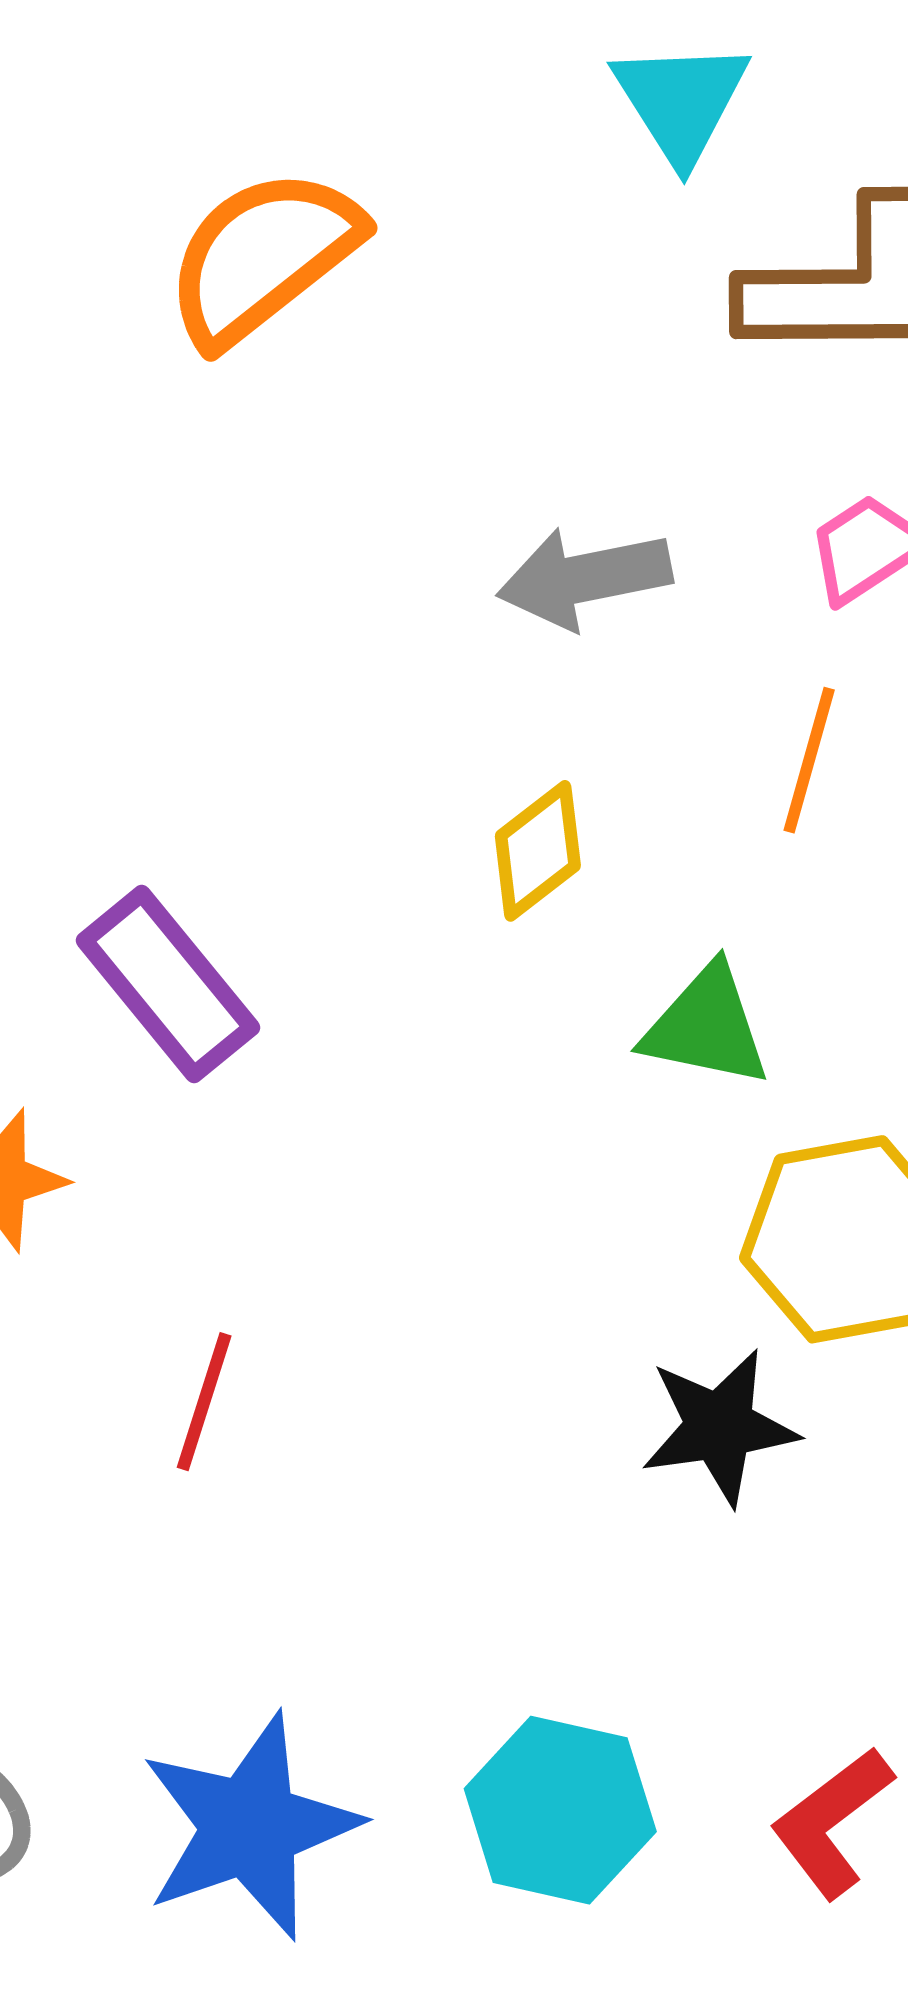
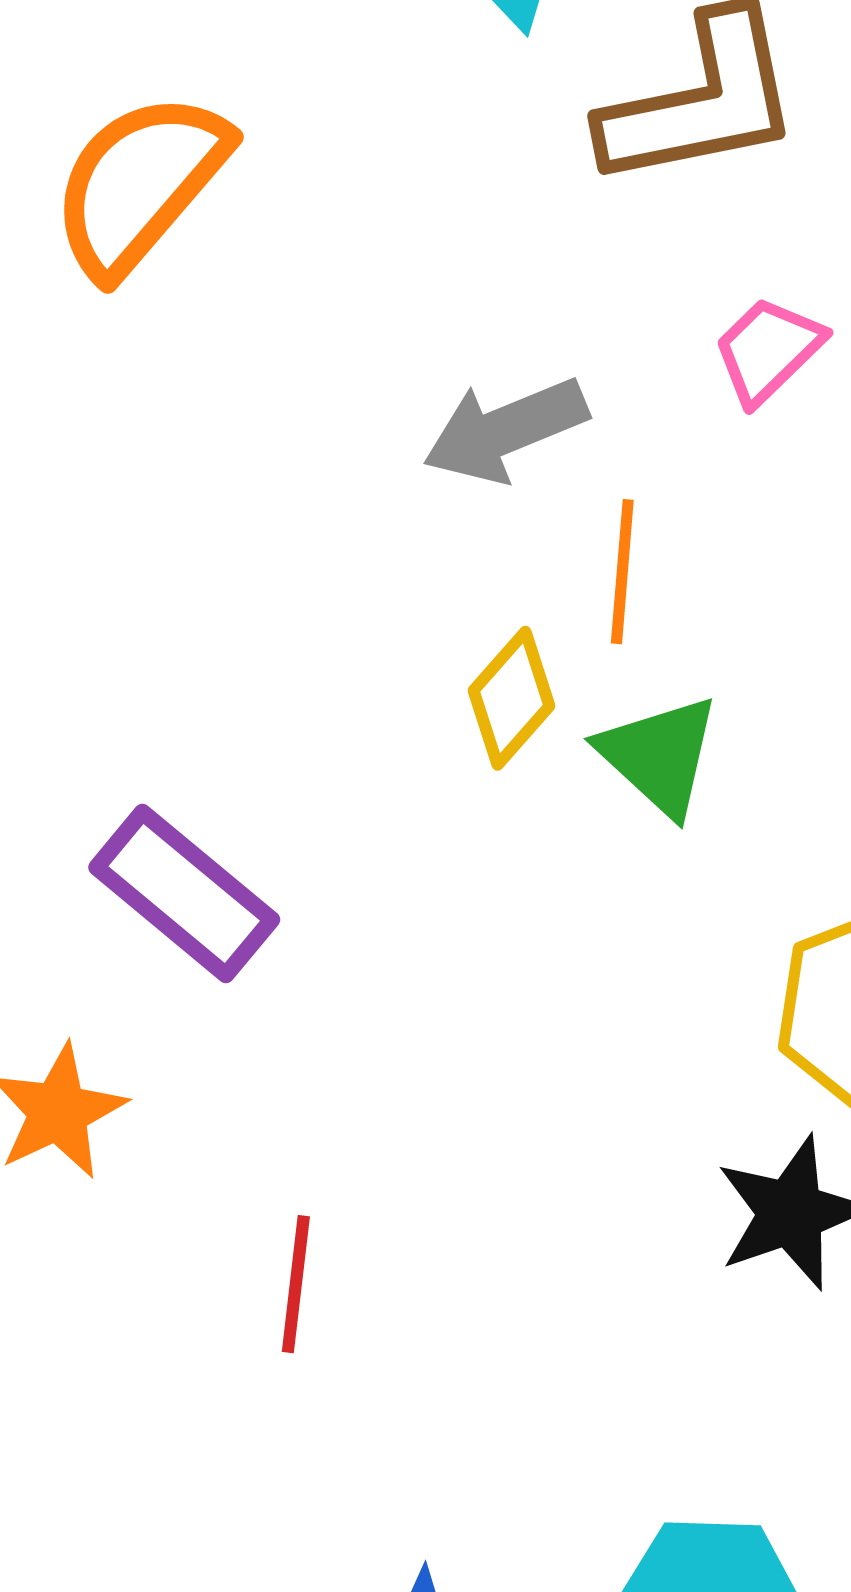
orange line: (809, 760) -> (622, 572), moved
green triangle: (706, 1026) -> (659, 755), moved, turned 42

